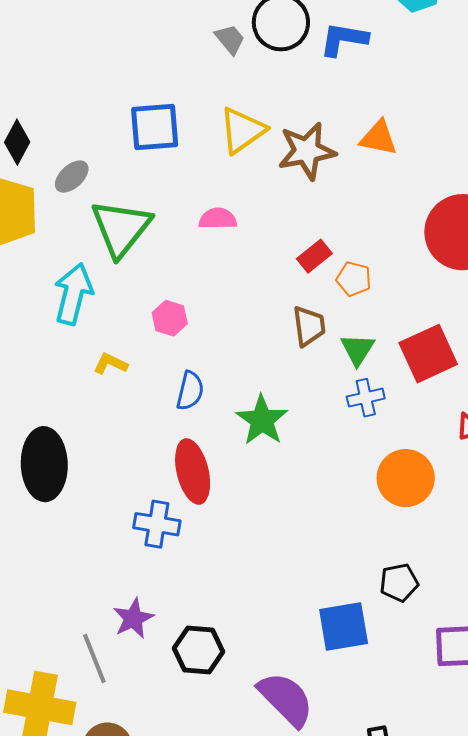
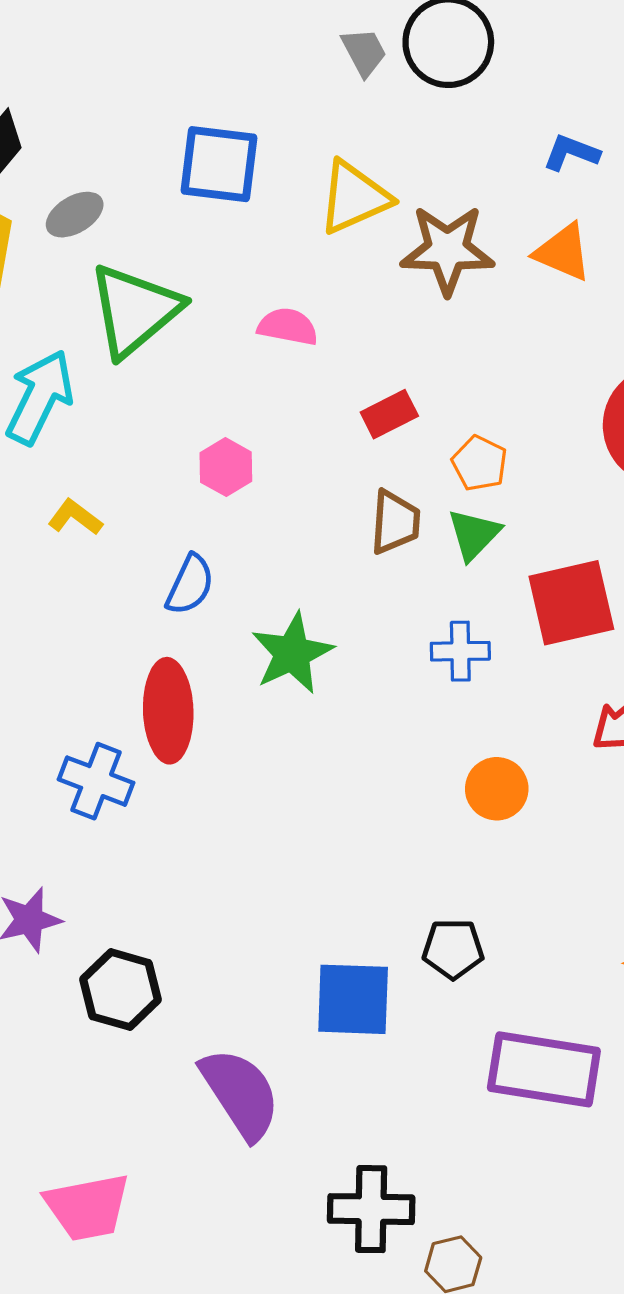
blue L-shape: (344, 39) -> (571, 153), moved, size x0.7
red rectangle: (314, 256) -> (389, 414), moved
pink hexagon: (170, 318) -> (226, 467), moved
green triangle: (358, 349) -> (474, 534), moved
orange circle: (406, 478) -> (497, 789), size x0.7

